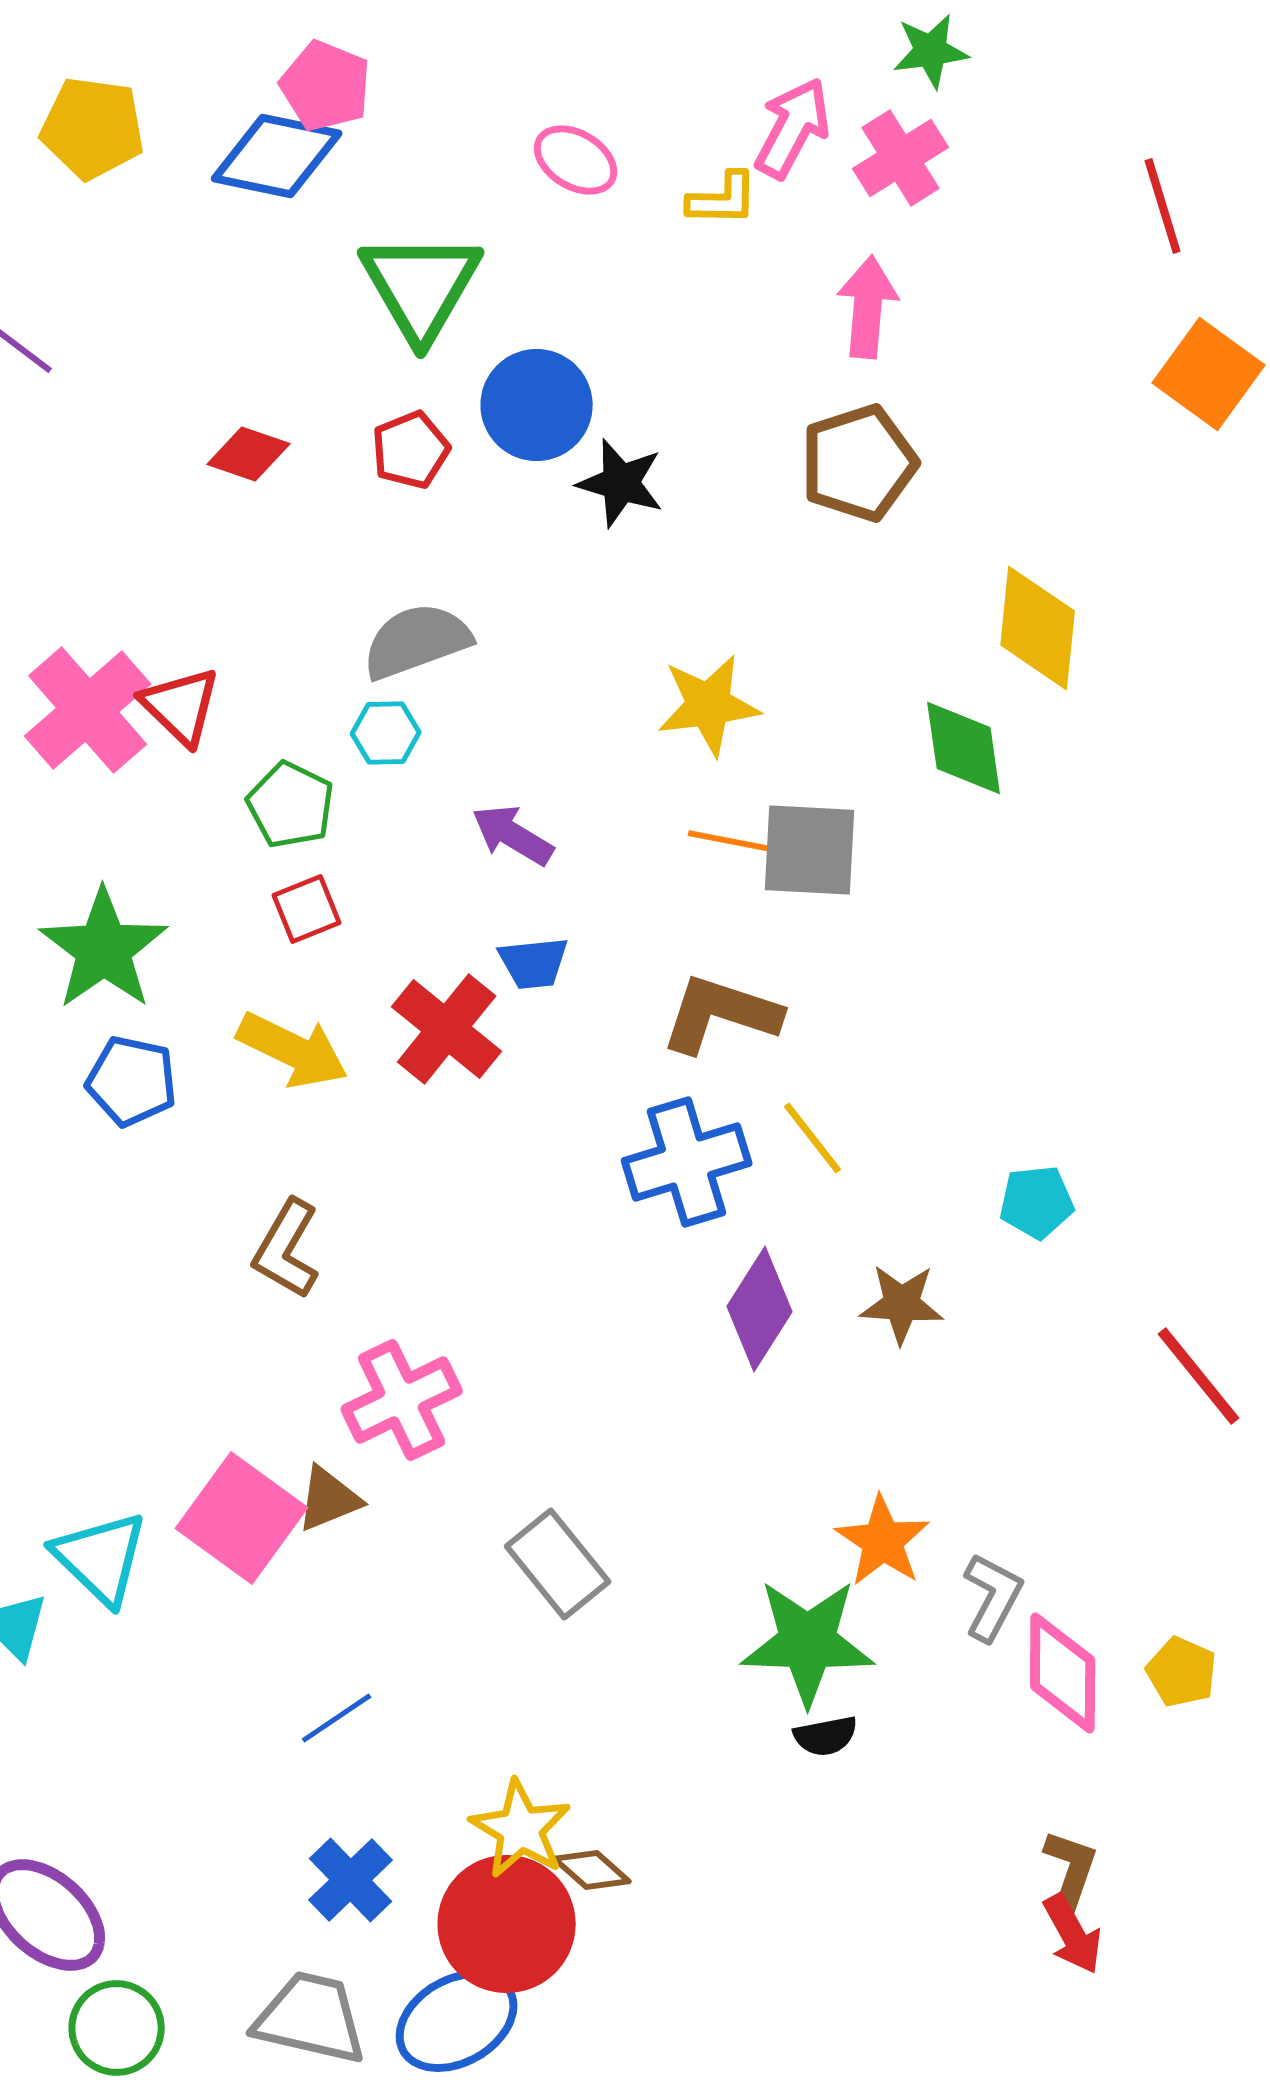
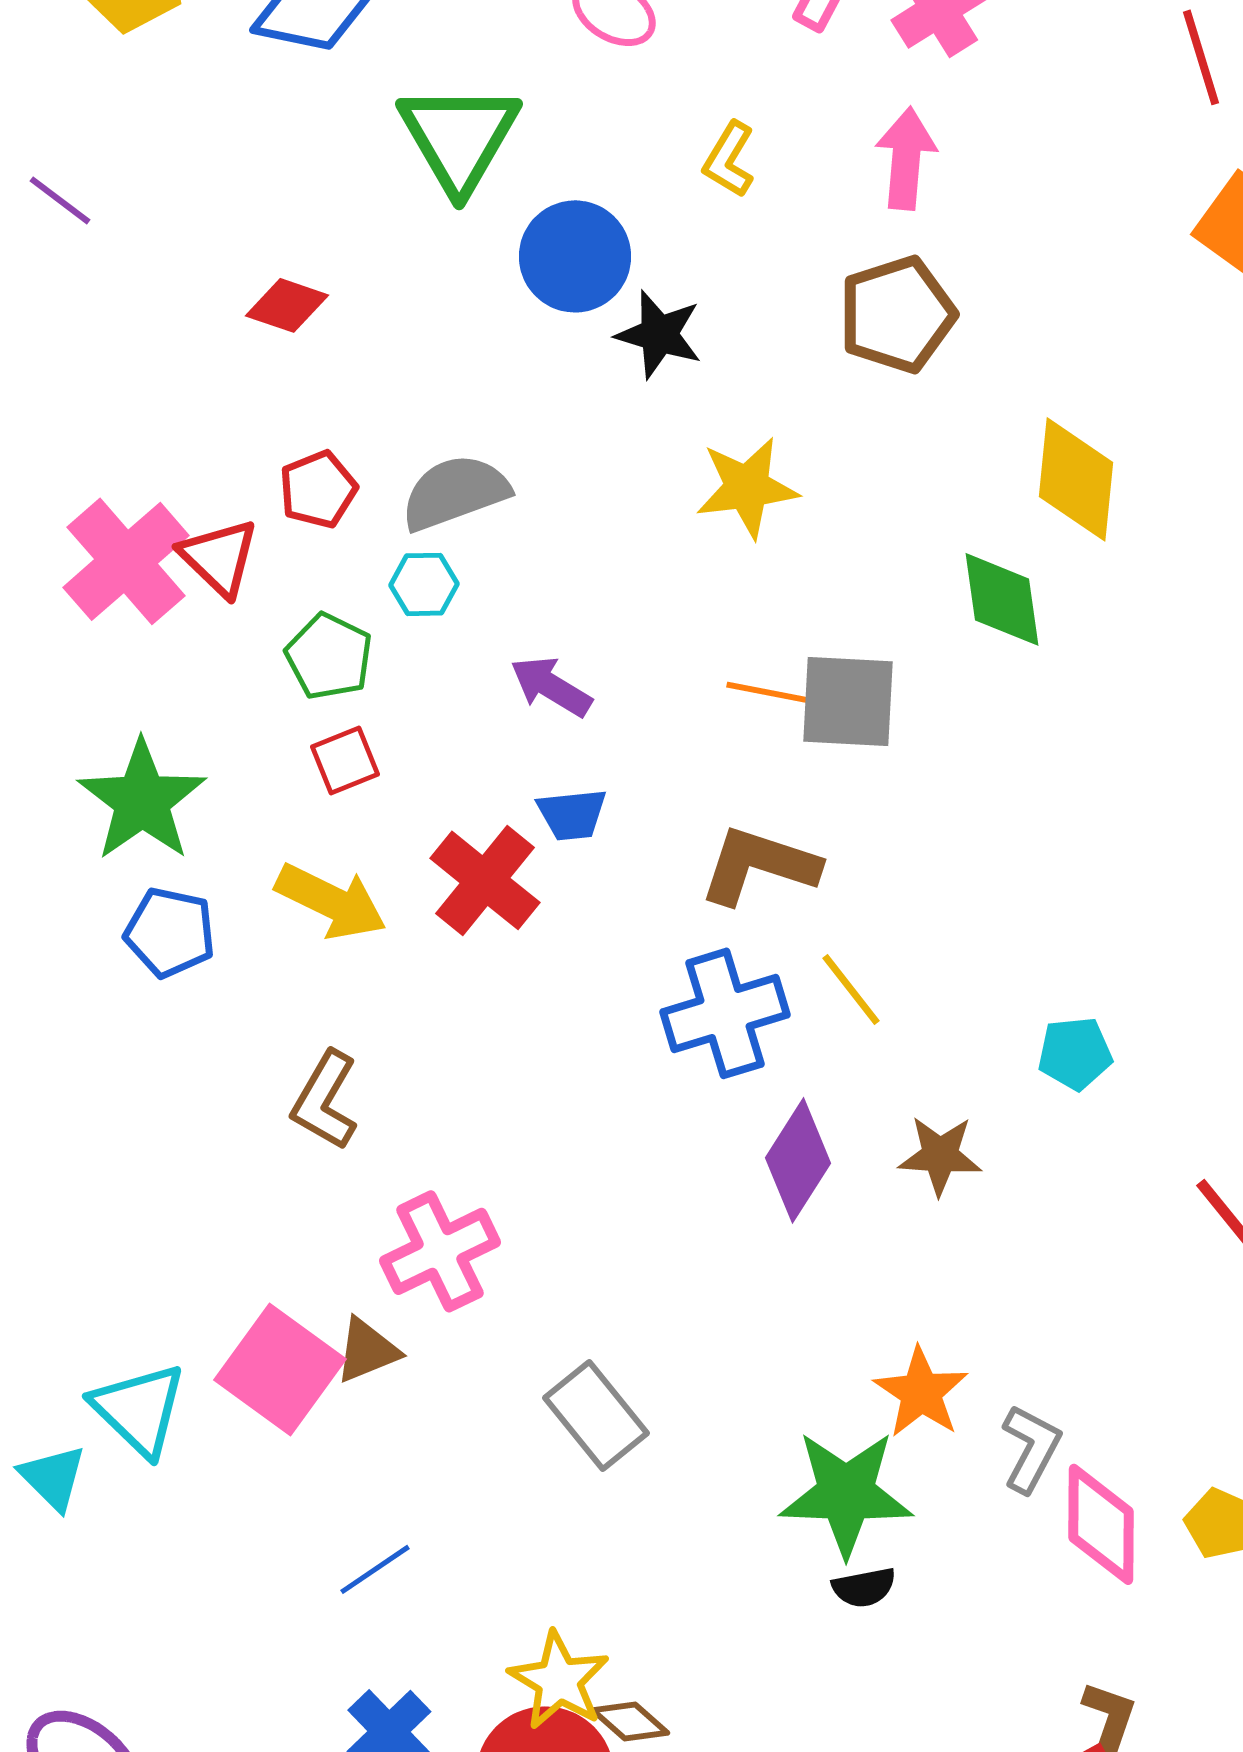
yellow L-shape: (723, 199) -> (729, 159), moved, turned 120
red pentagon: (411, 450) -> (318, 489), moved
yellow star: (709, 705) -> (747, 487), moved

